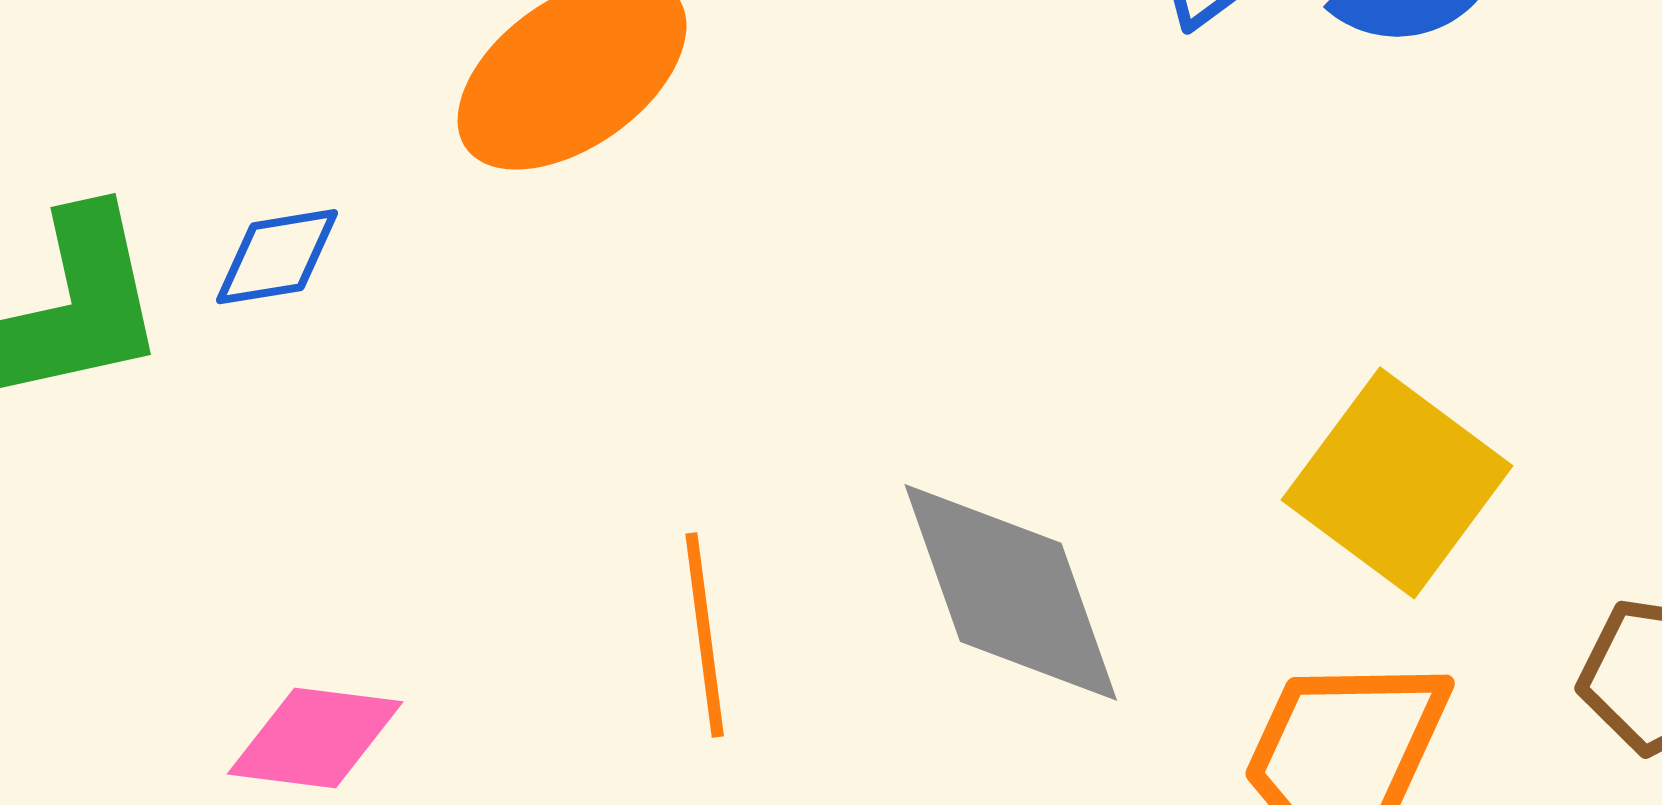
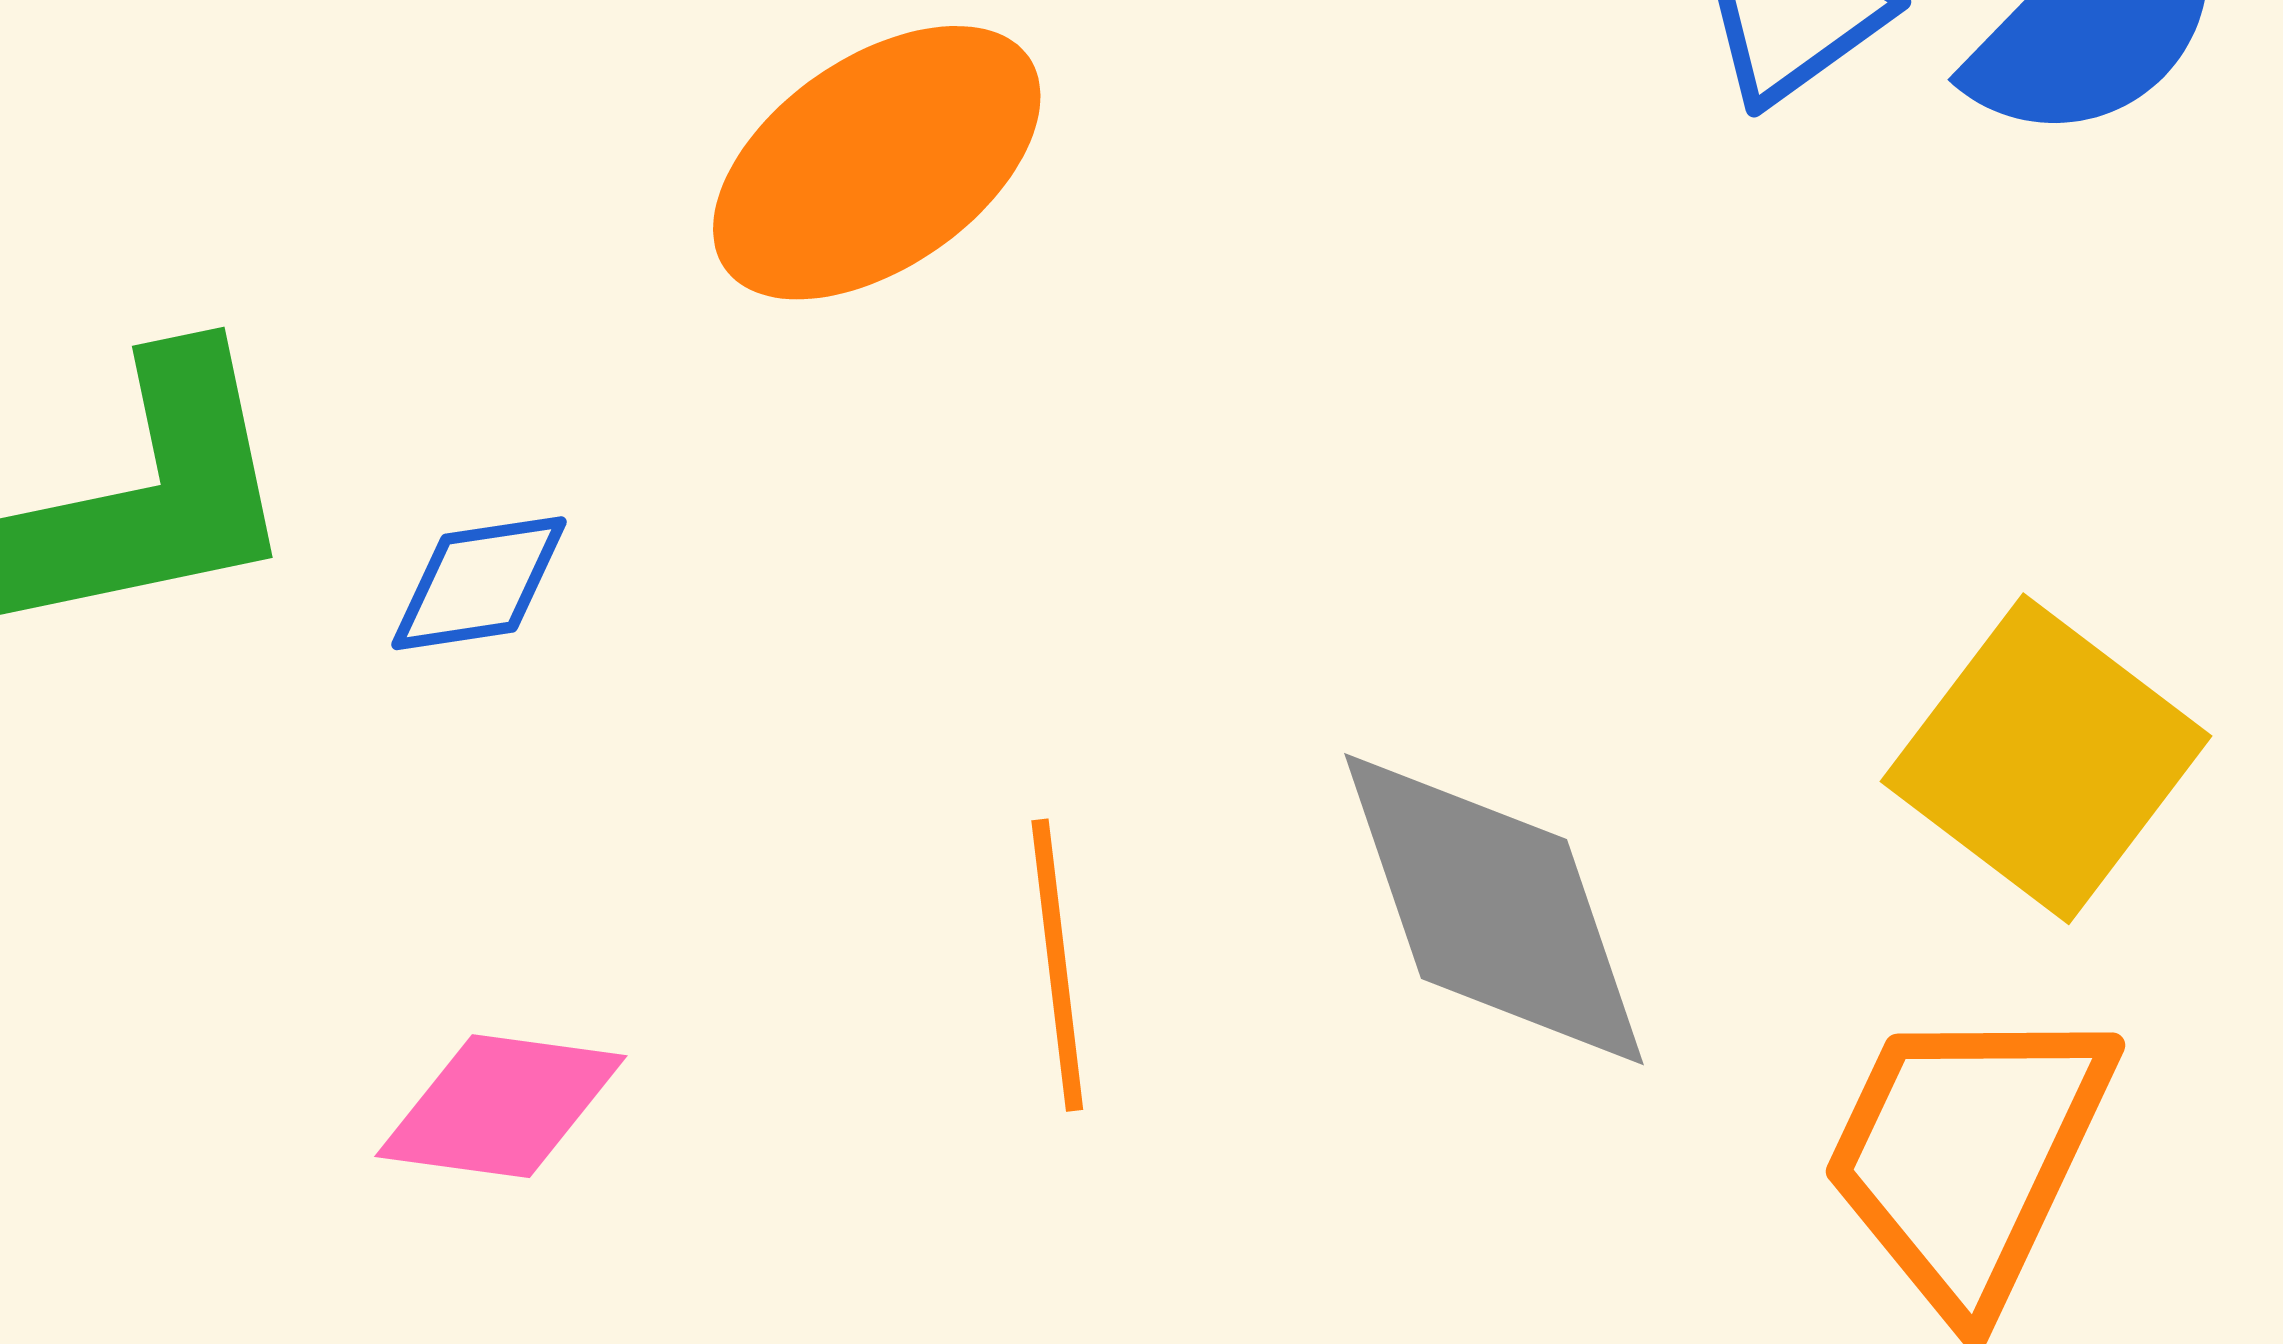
blue diamond: (277, 257) -> (479, 583), moved

